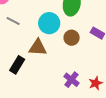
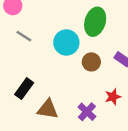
brown triangle: (38, 47) -> (48, 109), moved
red star: (96, 83) -> (113, 97), moved

